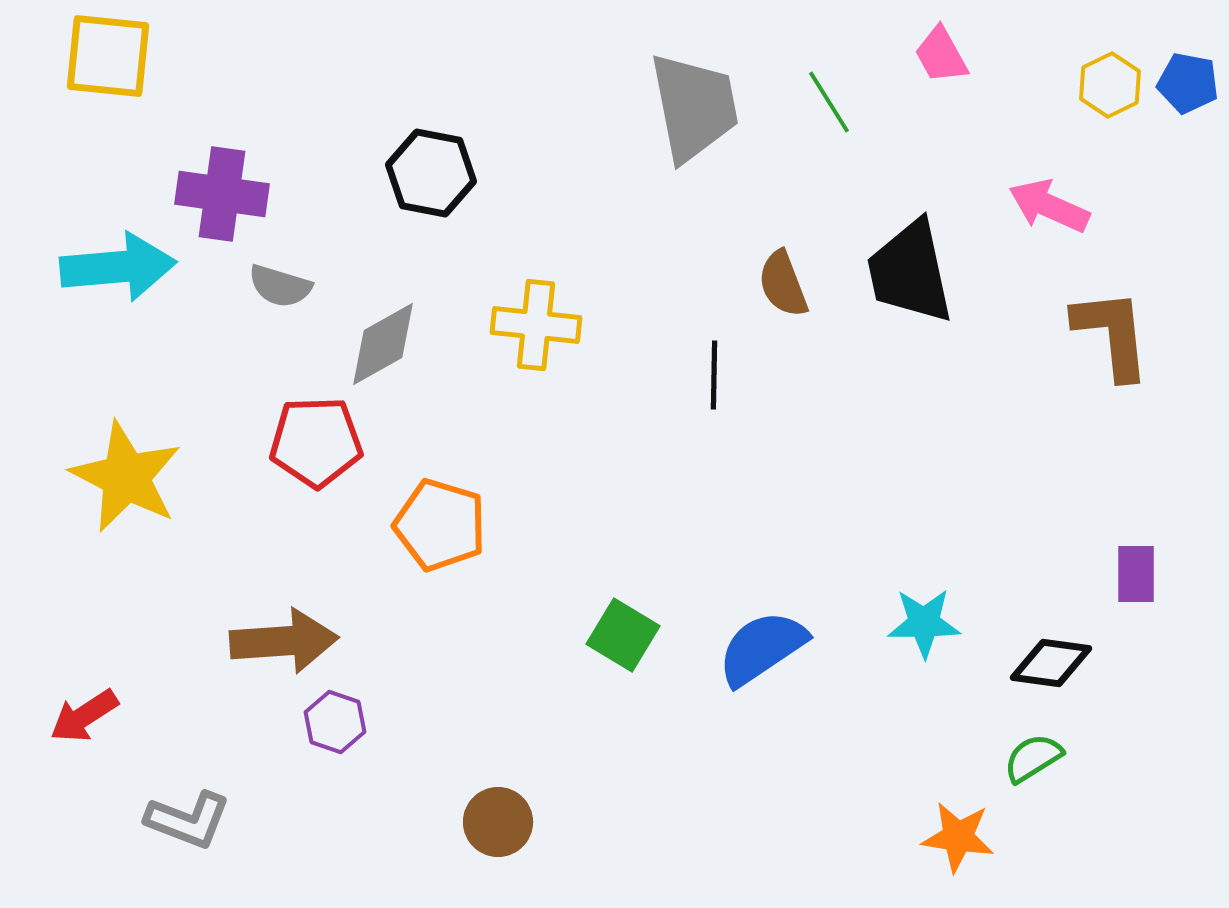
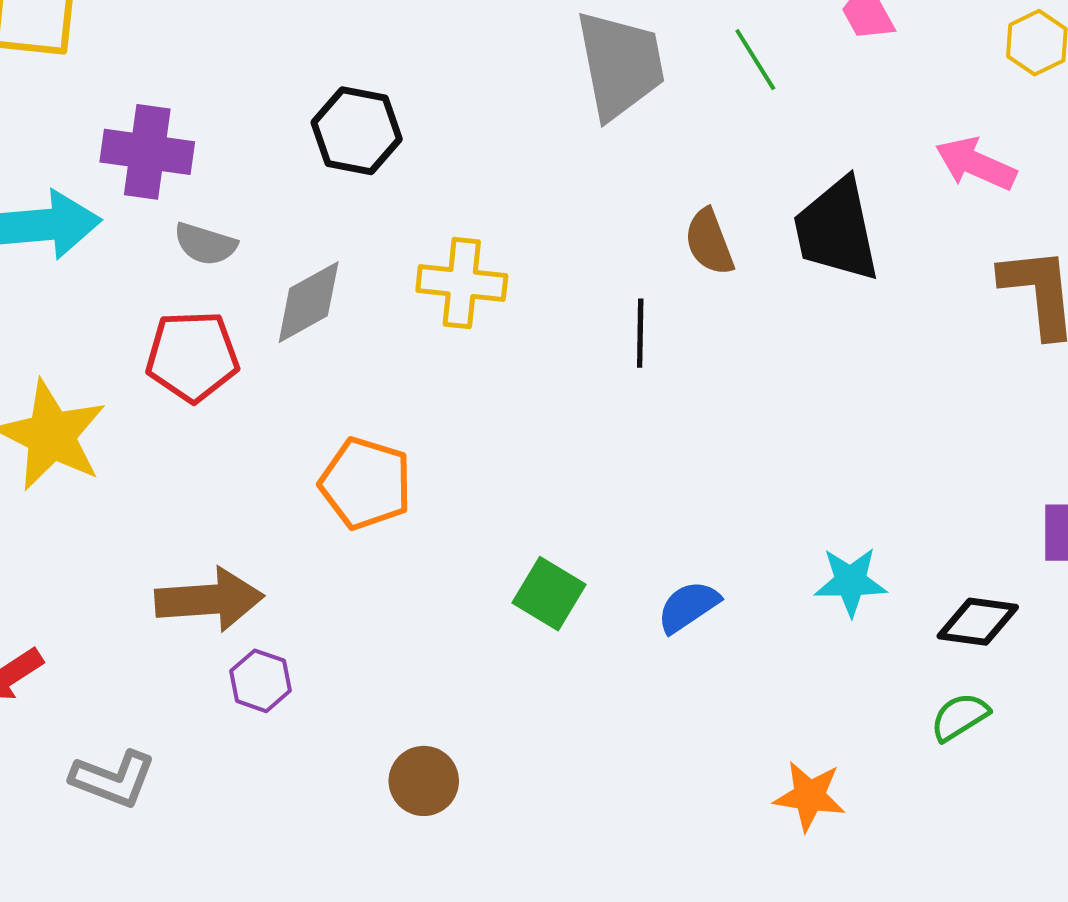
red pentagon: (316, 442) -> (192, 356), moved
blue semicircle: (762, 648) -> (688, 607), size x0.7
orange star: (958, 837) -> (809, 796), moved

